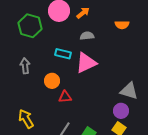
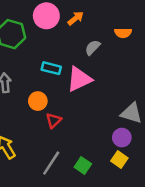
gray semicircle: (87, 36) -> (93, 47), moved, turned -40
red triangle: (65, 97) -> (54, 120), turned -40

